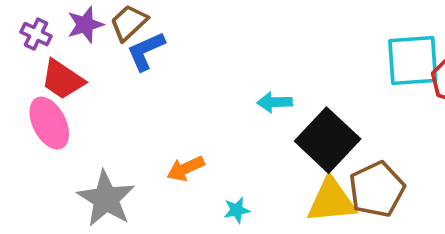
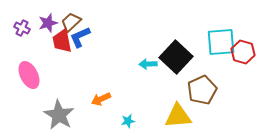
red trapezoid: (62, 79) -> (62, 41), moved, turned 45
black square: (328, 140) -> (176, 57), moved
brown pentagon: (377, 189) -> (202, 90), moved

